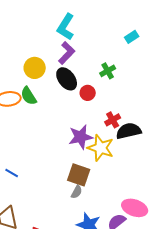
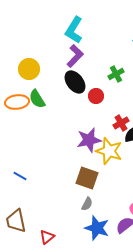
yellow circle: (35, 68) -> (29, 69), moved
gray semicircle: (77, 192) -> (87, 204), moved

